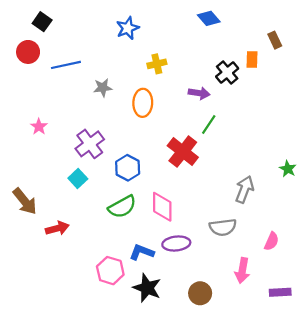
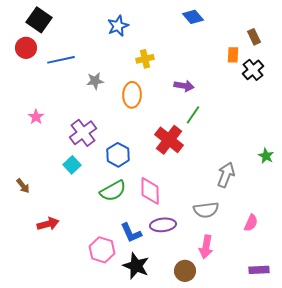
black square: (42, 22) -> (39, 20), size x1.4
black cross: (227, 73) -> (253, 70), moved
brown arrow: (25, 201) -> (23, 186), size x0.6
red arrow: (57, 228) -> (48, 224), moved
blue L-shape: (142, 252) -> (131, 233), turned -135
pink arrow: (242, 271) -> (206, 247), moved

